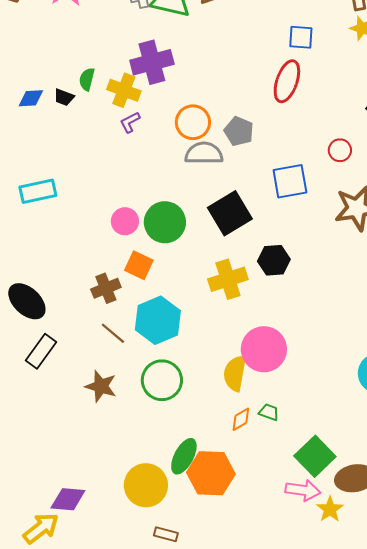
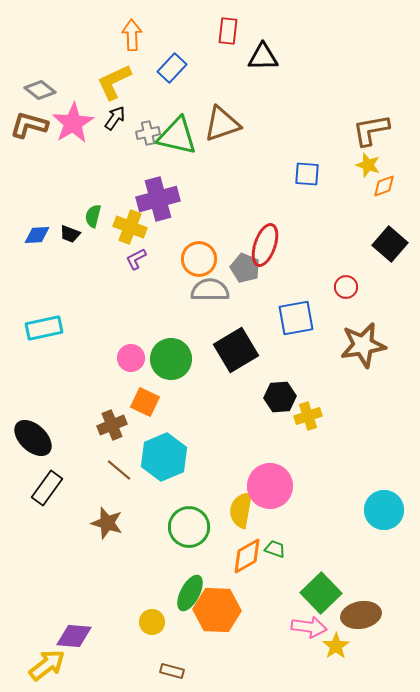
red ellipse: (287, 81) -> (265, 245), moved
yellow cross: (228, 279) -> (308, 416), moved, size x0.7
green circle: (162, 380) -> (189, 527), moved
orange diamond: (241, 419) -> (247, 556), size x1.5
yellow circle: (146, 485) -> (152, 622), size x0.6

